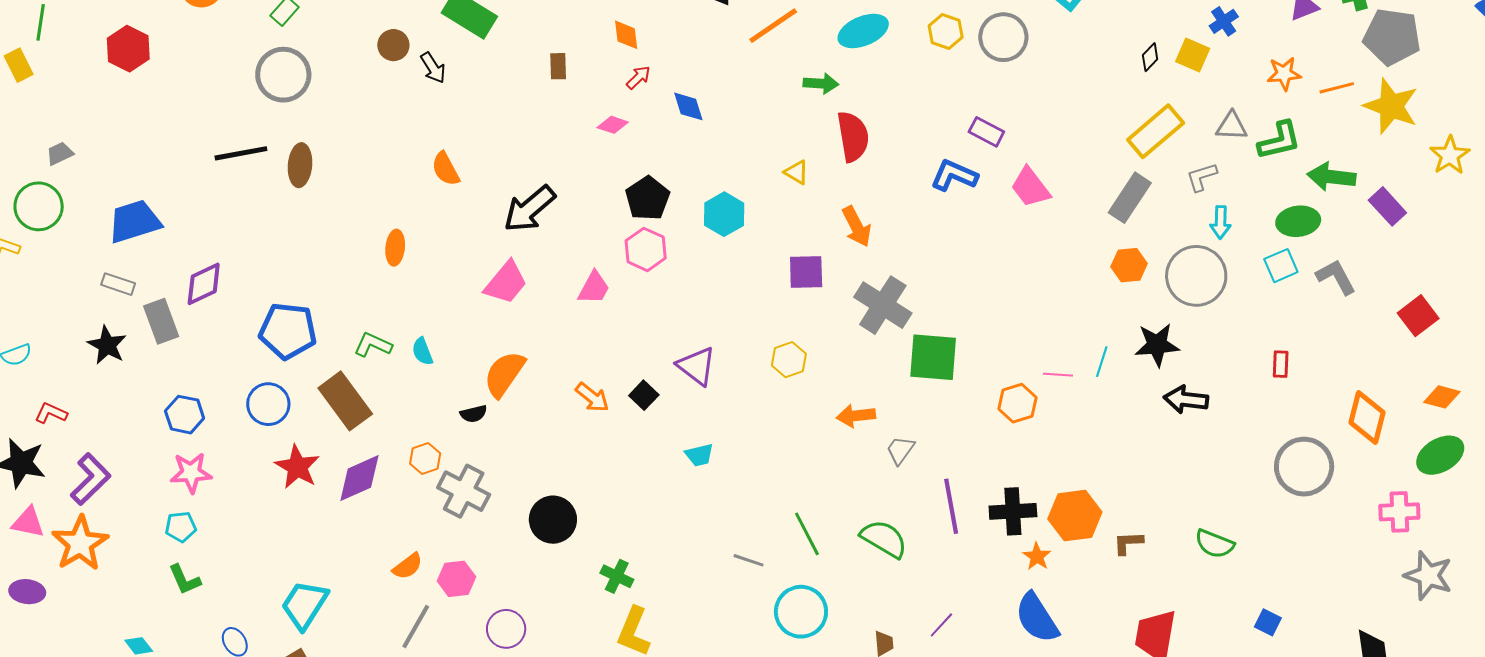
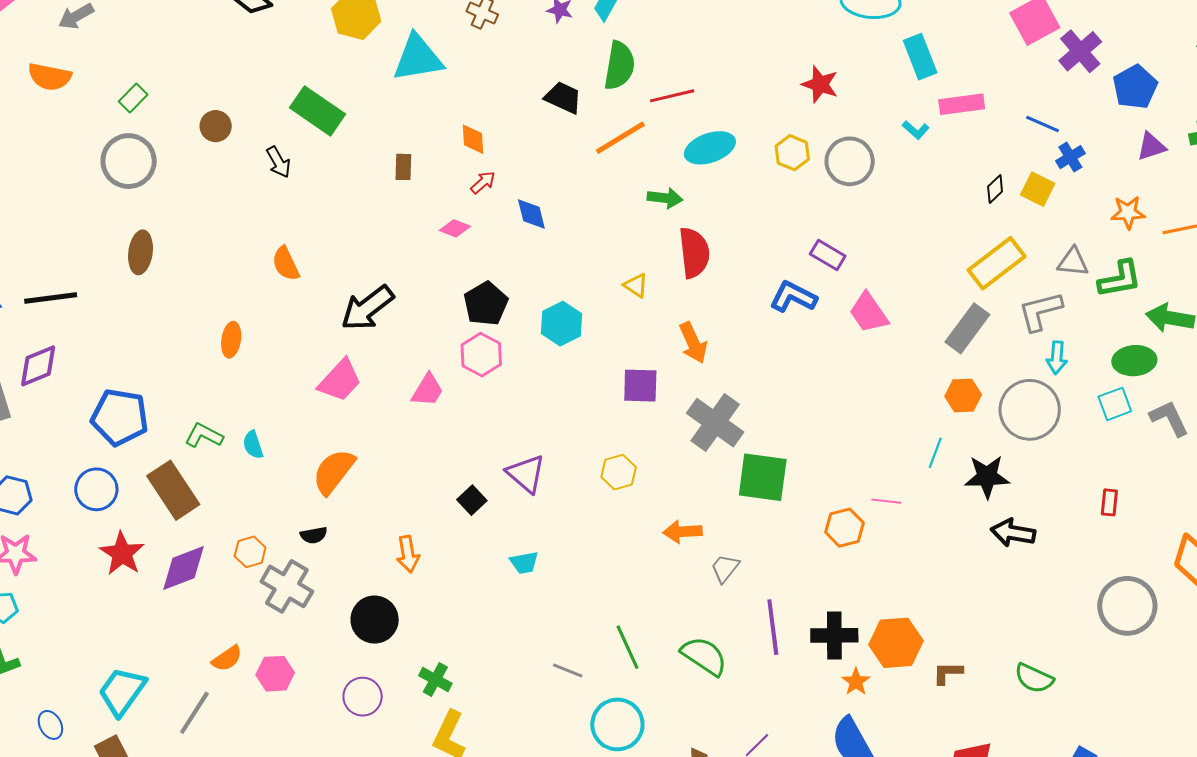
brown circle: (393, 45) -> (216, 126), moved
black line: (241, 153) -> (51, 298), moved
gray L-shape: (1202, 177) -> (1040, 311), size x1.4
cyan line: (1102, 362) -> (935, 453), moved
orange arrow: (592, 397) -> (408, 554), moved, turned 39
black semicircle: (474, 414) -> (314, 535), moved
gray line: (416, 627) -> (194, 713), moved
purple circle: (506, 629) -> (363, 697), moved

